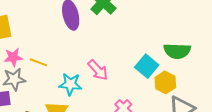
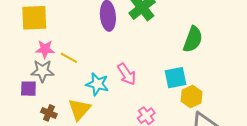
green semicircle: (177, 51) -> (193, 39), moved, turned -80
cyan square: (147, 66) -> (176, 78), turned 30

